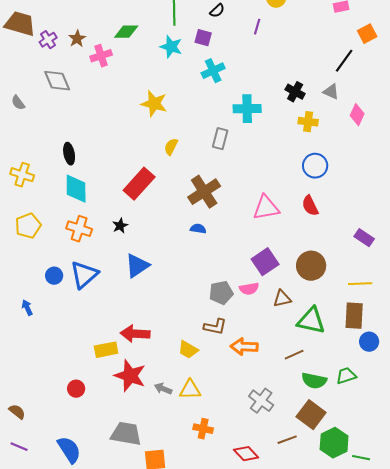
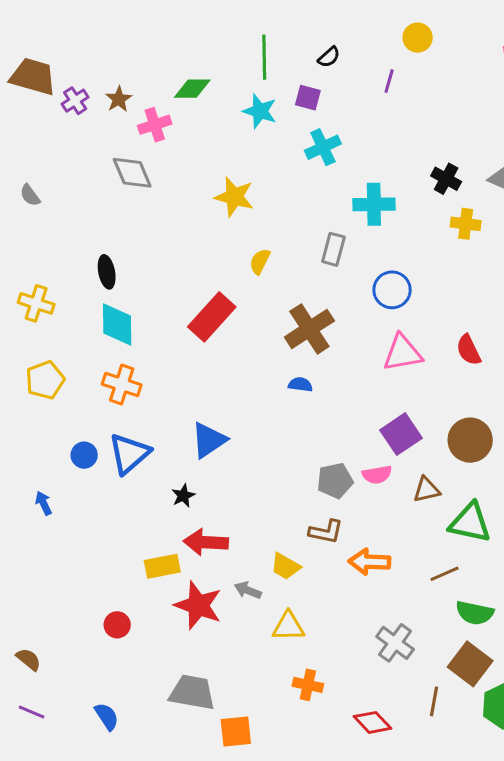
gray diamond: (57, 81) -> (132, 173), moved
blue circle: (315, 166) -> (392, 290), moved
black star: (120, 226) -> (183, 496), moved
gray arrow: (163, 389) -> (248, 590), moved
brown line: (287, 440) -> (434, 701), turned -60
blue semicircle: (69, 450) -> (107, 716), size x0.7

